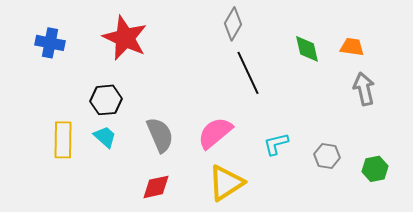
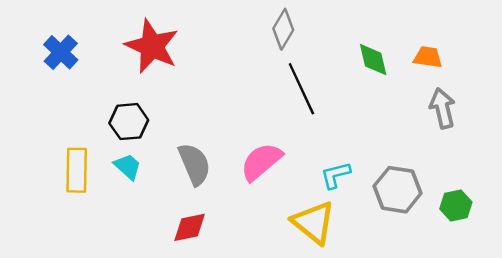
blue cross: (50, 43) -> (61, 52), turned 32
gray hexagon: (327, 156) -> (398, 190), size x1.5
yellow triangle: (226, 183) -> (314, 222), moved, turned -48

